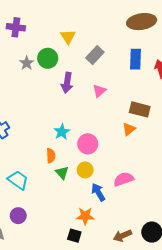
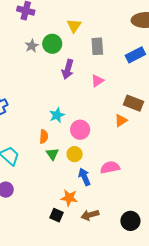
gray rectangle: (95, 55) -> (97, 46), turned -54
blue rectangle: (136, 59) -> (135, 55), turned 54
brown arrow: (122, 236) -> (90, 215), moved

